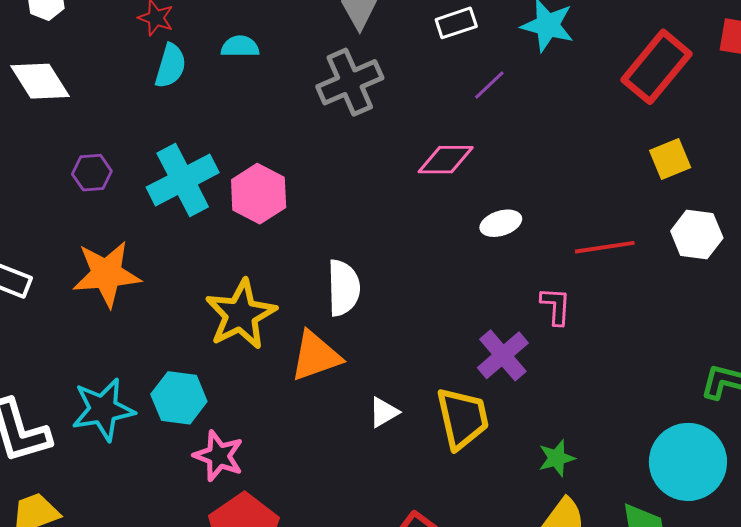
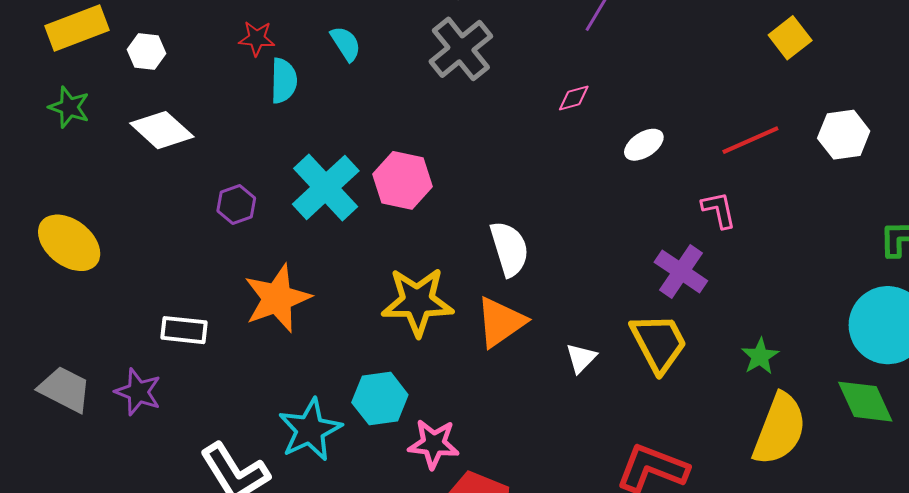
cyan semicircle: (240, 47) -> (346, 44), turned 72
pink diamond: (446, 160) -> (574, 98), size x0.6
white hexagon: (697, 234) -> (844, 135), moved
yellow star: (241, 314) -> (417, 302), turned -30

